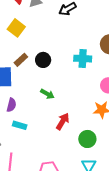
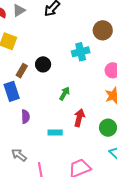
green arrow: (47, 94) -> (65, 94), moved, turned -72
cyan rectangle: (20, 125) -> (55, 132), moved

